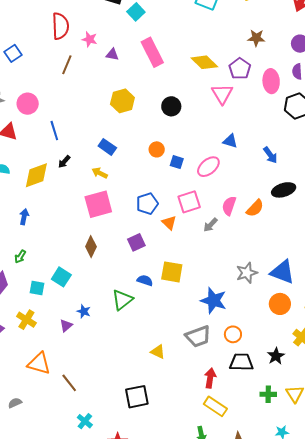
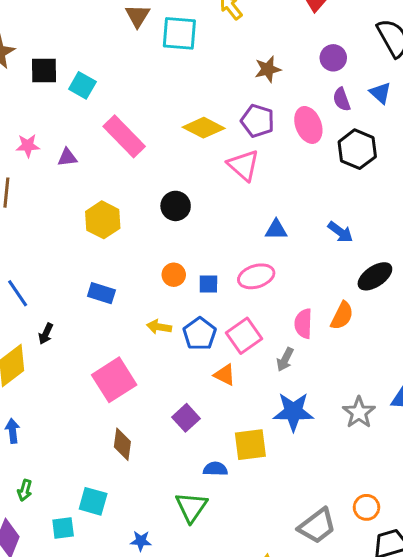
pink ellipse: (208, 167) -> (256, 276), turned 40
yellow arrow: (100, 173) -> (159, 327), moved
blue pentagon: (147, 204) -> (200, 334), moved
blue star: (214, 300) -> (293, 412), moved

